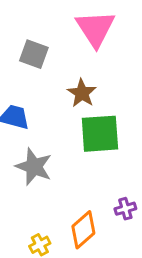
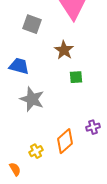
green square: (100, 134) -> (76, 77), size x0.5

